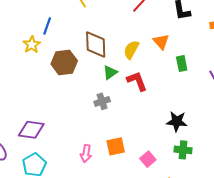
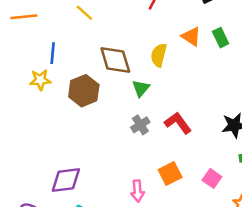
yellow star: (32, 45) -> (40, 80), turned -30
green rectangle: (182, 63) -> (221, 38), moved
red L-shape: (137, 81) -> (178, 123), moved

